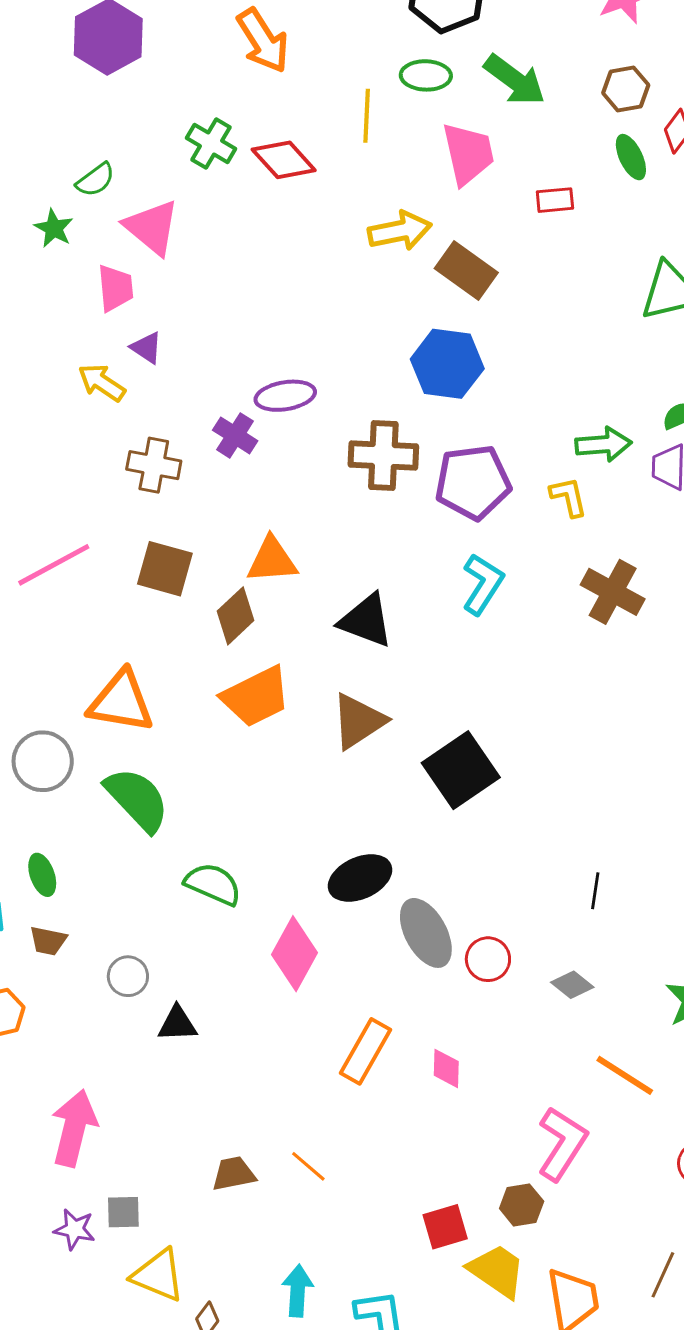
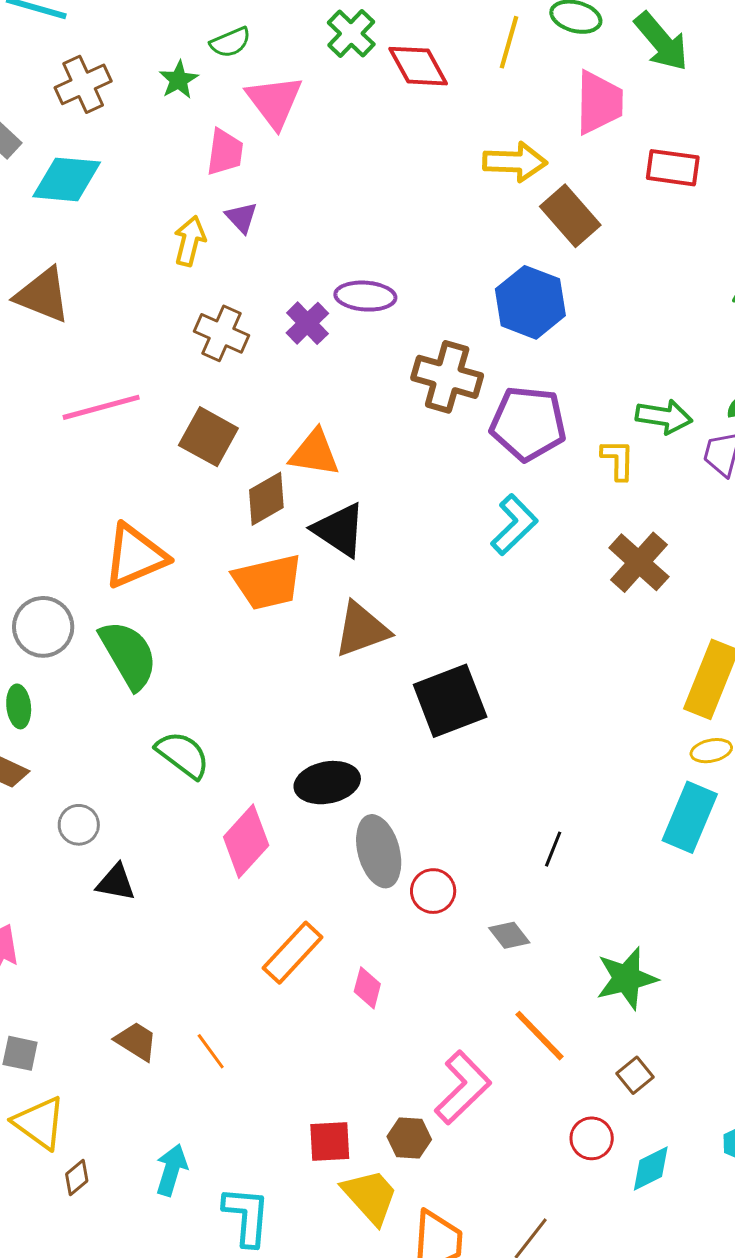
red rectangle: (555, 200) -> (673, 168), size x1.4
yellow arrow: (102, 383) -> (190, 241), turned 57
black triangle: (366, 621) -> (339, 530), moved
orange triangle: (121, 702) -> (135, 556), turned -46
gray circle: (43, 761) -> (43, 627), moved
brown trapezoid: (234, 1174) -> (136, 1041), turned 30

